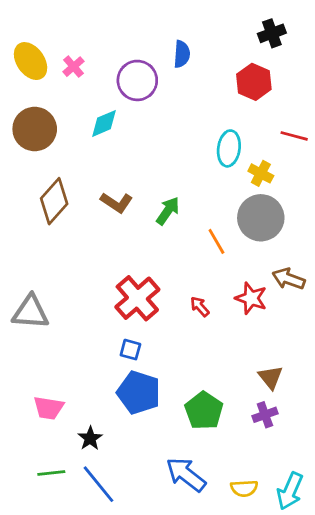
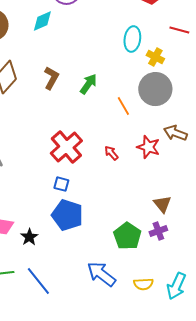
brown L-shape: (117, 203) -> (51, 78), turned -95
green pentagon: (204, 411) -> (127, 236), moved
black star: (90, 438) -> (29, 237), moved

